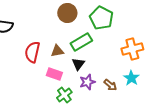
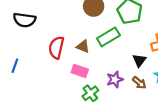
brown triangle: (57, 51) -> (83, 47), turned 32
black triangle: (78, 64) -> (139, 60), moved

